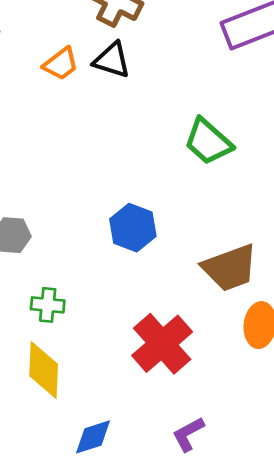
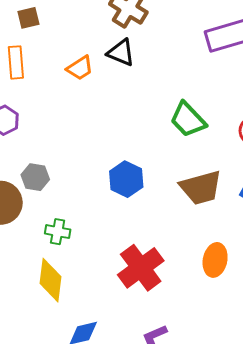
orange trapezoid: (61, 64) -> (80, 68), moved
brown trapezoid: (230, 268) -> (201, 188), moved

